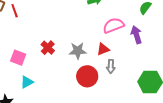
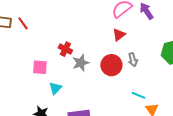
gray star: (78, 51) -> (81, 63), moved
gray arrow: (111, 66) -> (133, 60), moved

